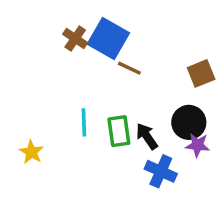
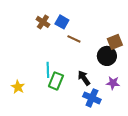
blue square: (108, 38) -> (62, 22), size x0.6
black circle: (189, 122) -> (107, 56), moved
green rectangle: (119, 131) -> (56, 81), moved, turned 30

